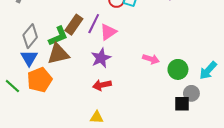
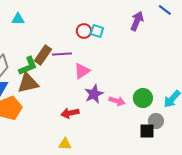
purple line: (94, 24) -> (62, 54), turned 60
pink triangle: (108, 32) -> (82, 71), moved
purple star: (101, 58) -> (94, 94), moved
pink arrow: (151, 59) -> (117, 101), moved

